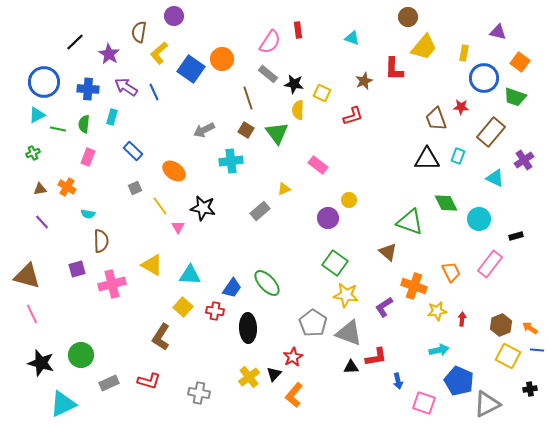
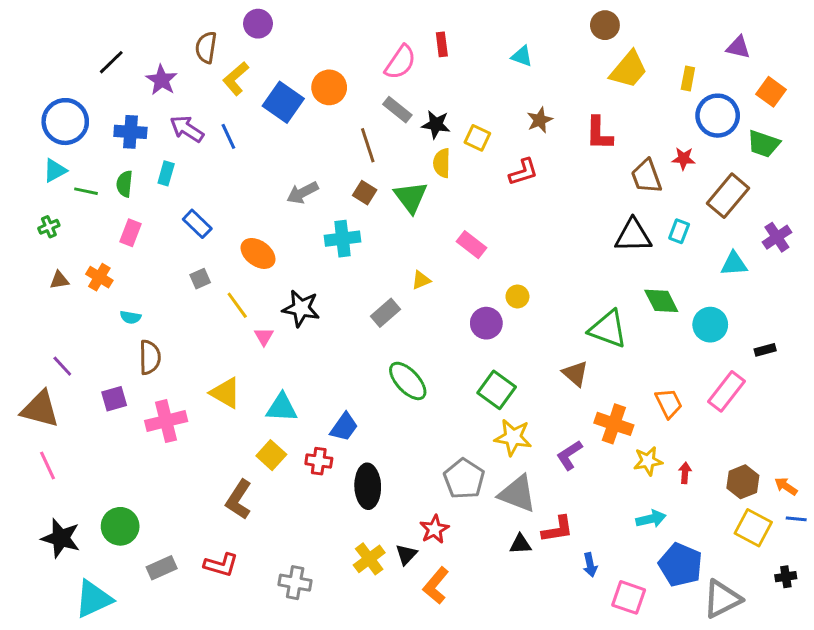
red L-shape: (394, 69) -> (599, 133), moved
cyan triangle: (495, 178) -> (734, 264), turned -30
purple line: (42, 222) -> (62, 366), moved
green ellipse: (267, 283) -> (408, 381), moved

